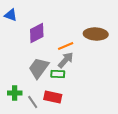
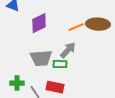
orange line: (66, 46) -> (76, 27), moved
gray trapezoid: (39, 68) -> (41, 58), turned -130

